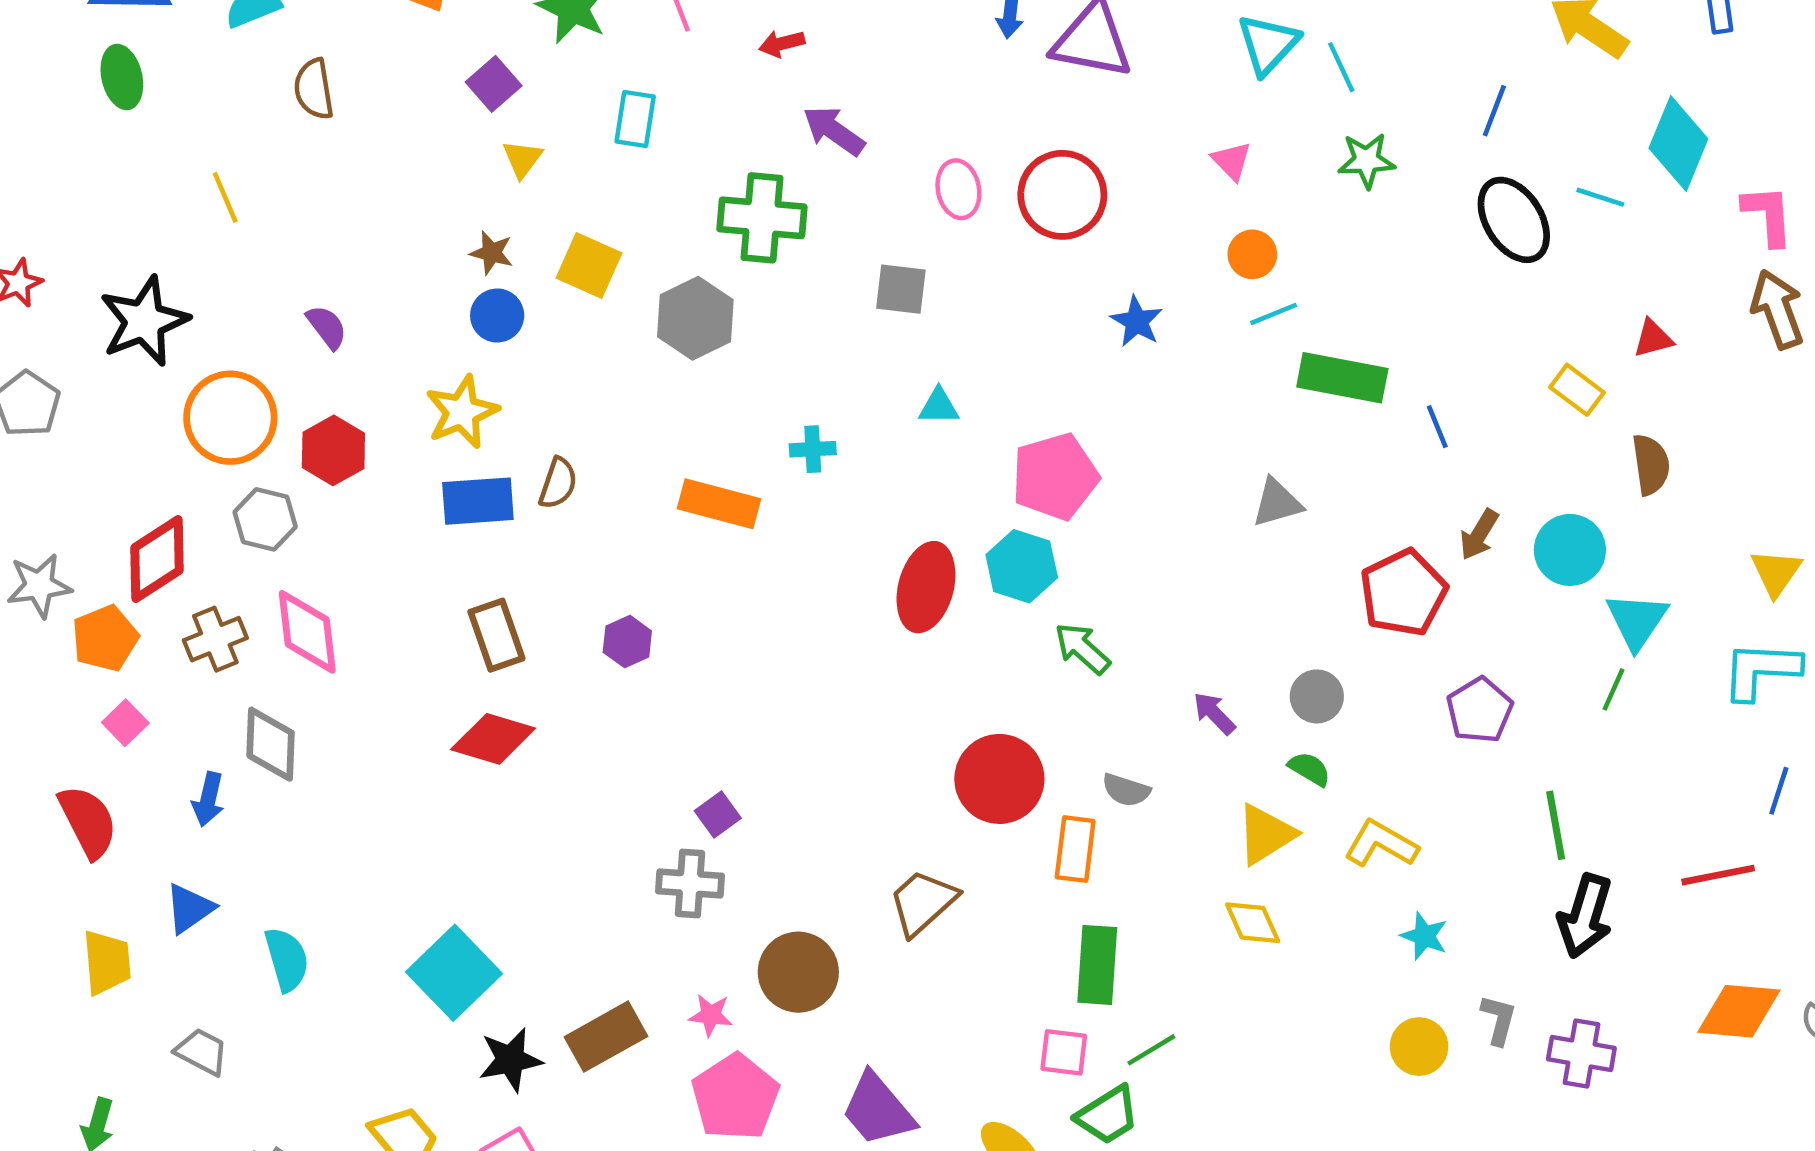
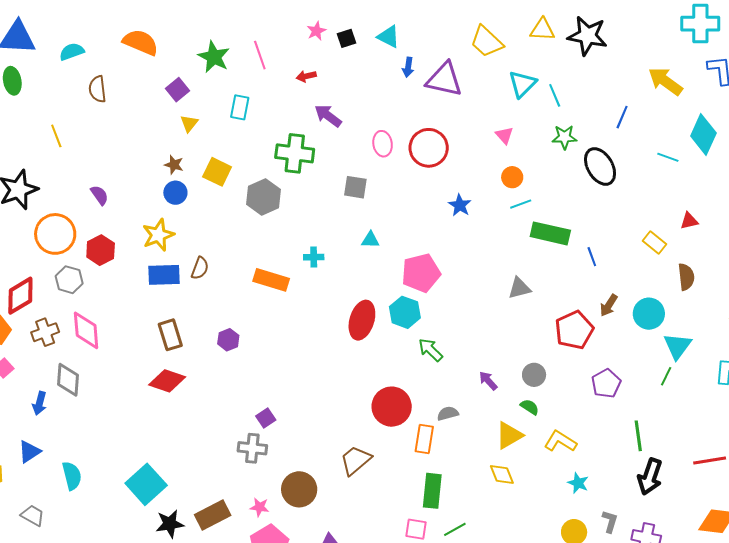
black ellipse: (1514, 220) -> (600, 167), moved
gray semicircle: (1126, 790) -> (448, 413), turned 145

